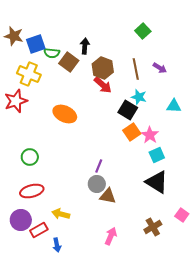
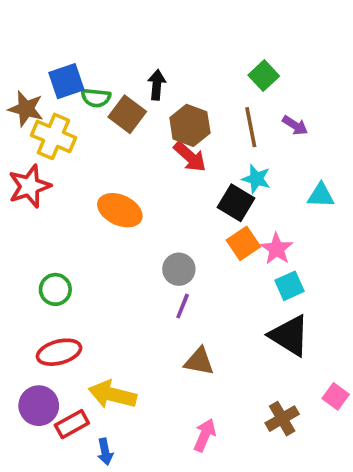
green square: (143, 31) -> (264, 76), moved
brown star: (14, 36) -> (26, 109), moved
gray circle: (97, 184) -> (179, 269), moved
yellow arrow: (61, 214) -> (112, 395), size x1.4

